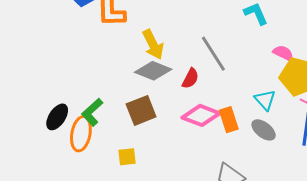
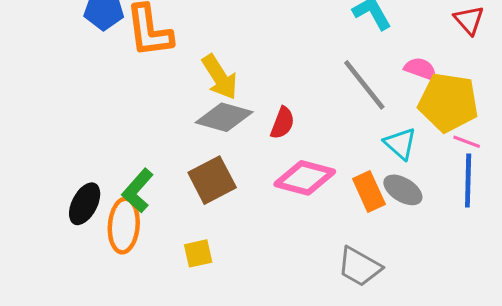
gray line: (213, 54) -> (364, 85), moved
orange rectangle: (229, 120) -> (369, 192), moved

